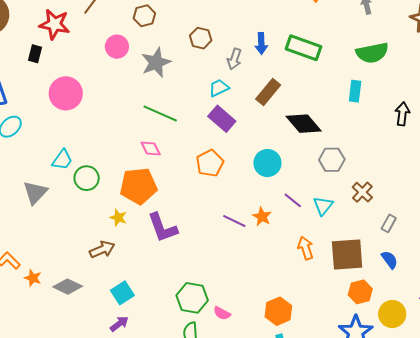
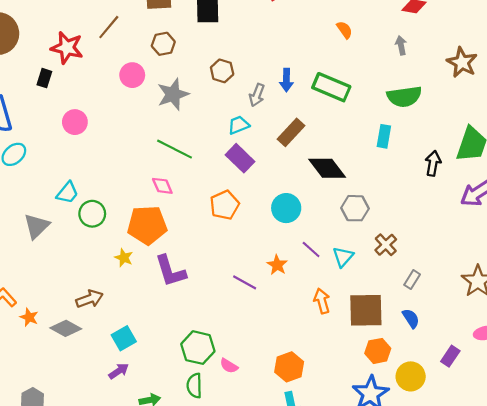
pink circle: (66, 93) -> (75, 122), size x0.7
purple line: (234, 221) -> (245, 282), moved
brown arrow: (102, 250) -> (89, 299), moved

